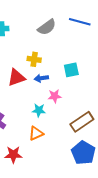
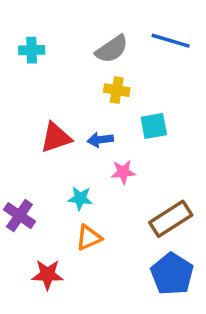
yellow cross: (34, 59) -> (117, 90), moved
cyan star: (39, 110) -> (80, 198), moved

